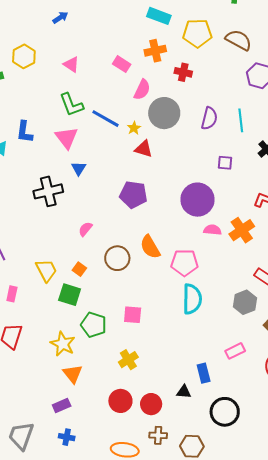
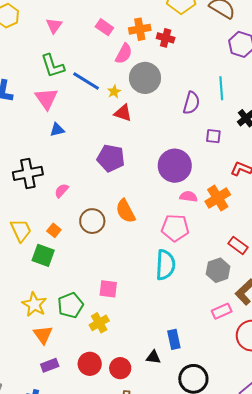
orange cross: (155, 51) -> (140, 29), moved
pink triangle: (71, 64) -> (54, 26), turned 30
purple semicircle: (209, 118) -> (191, 103), moved
purple square: (225, 163) -> (213, 136), moved
blue triangle: (79, 168) -> (57, 130), turned 42
black cross: (48, 191) -> (28, 173), moved
pink pentagon: (184, 263) -> (175, 228), moved
pink square: (133, 315) -> (108, 289), moved
green pentagon: (94, 325) -> (71, 305), moved, turned 30
pink rectangle: (235, 351) -> (222, 311), moved
purple rectangle: (62, 405) -> (50, 365), moved

